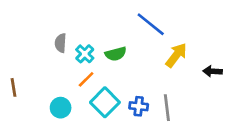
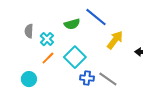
green semicircle: (116, 54) -> (72, 24), moved
cyan square: (105, 102) -> (75, 57), moved
gray line: (167, 108) -> (108, 79), turned -48

